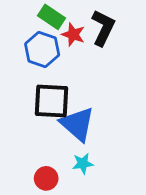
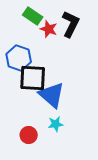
blue hexagon: (42, 49) -> (19, 58), moved

